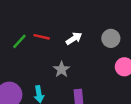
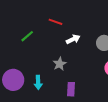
red line: (42, 37) -> (56, 22), moved

